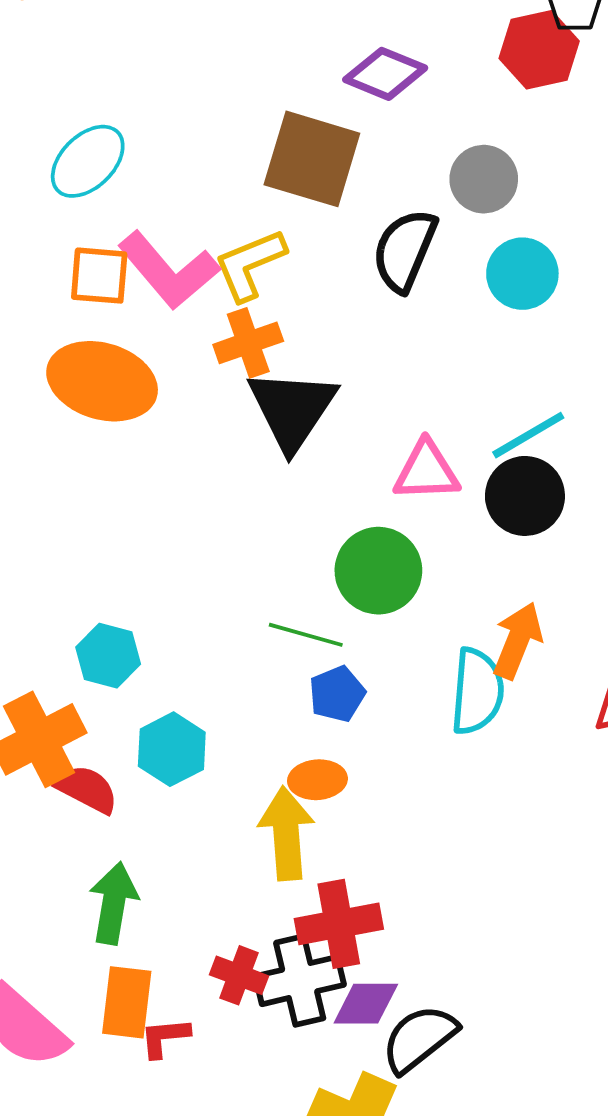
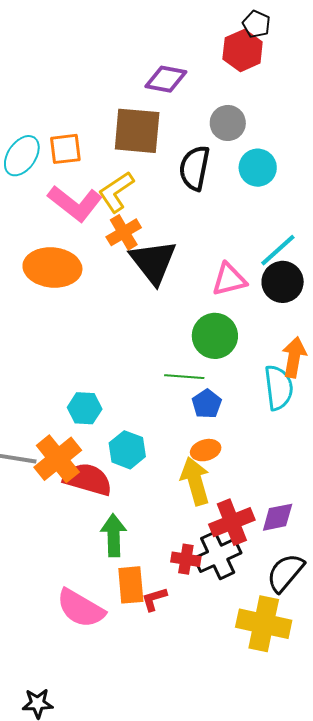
orange square: (99, 276) -> (65, 149), moved
red semicircle: (87, 789) -> (88, 479), size x1.4
purple diamond: (366, 1004) -> (278, 517), moved

